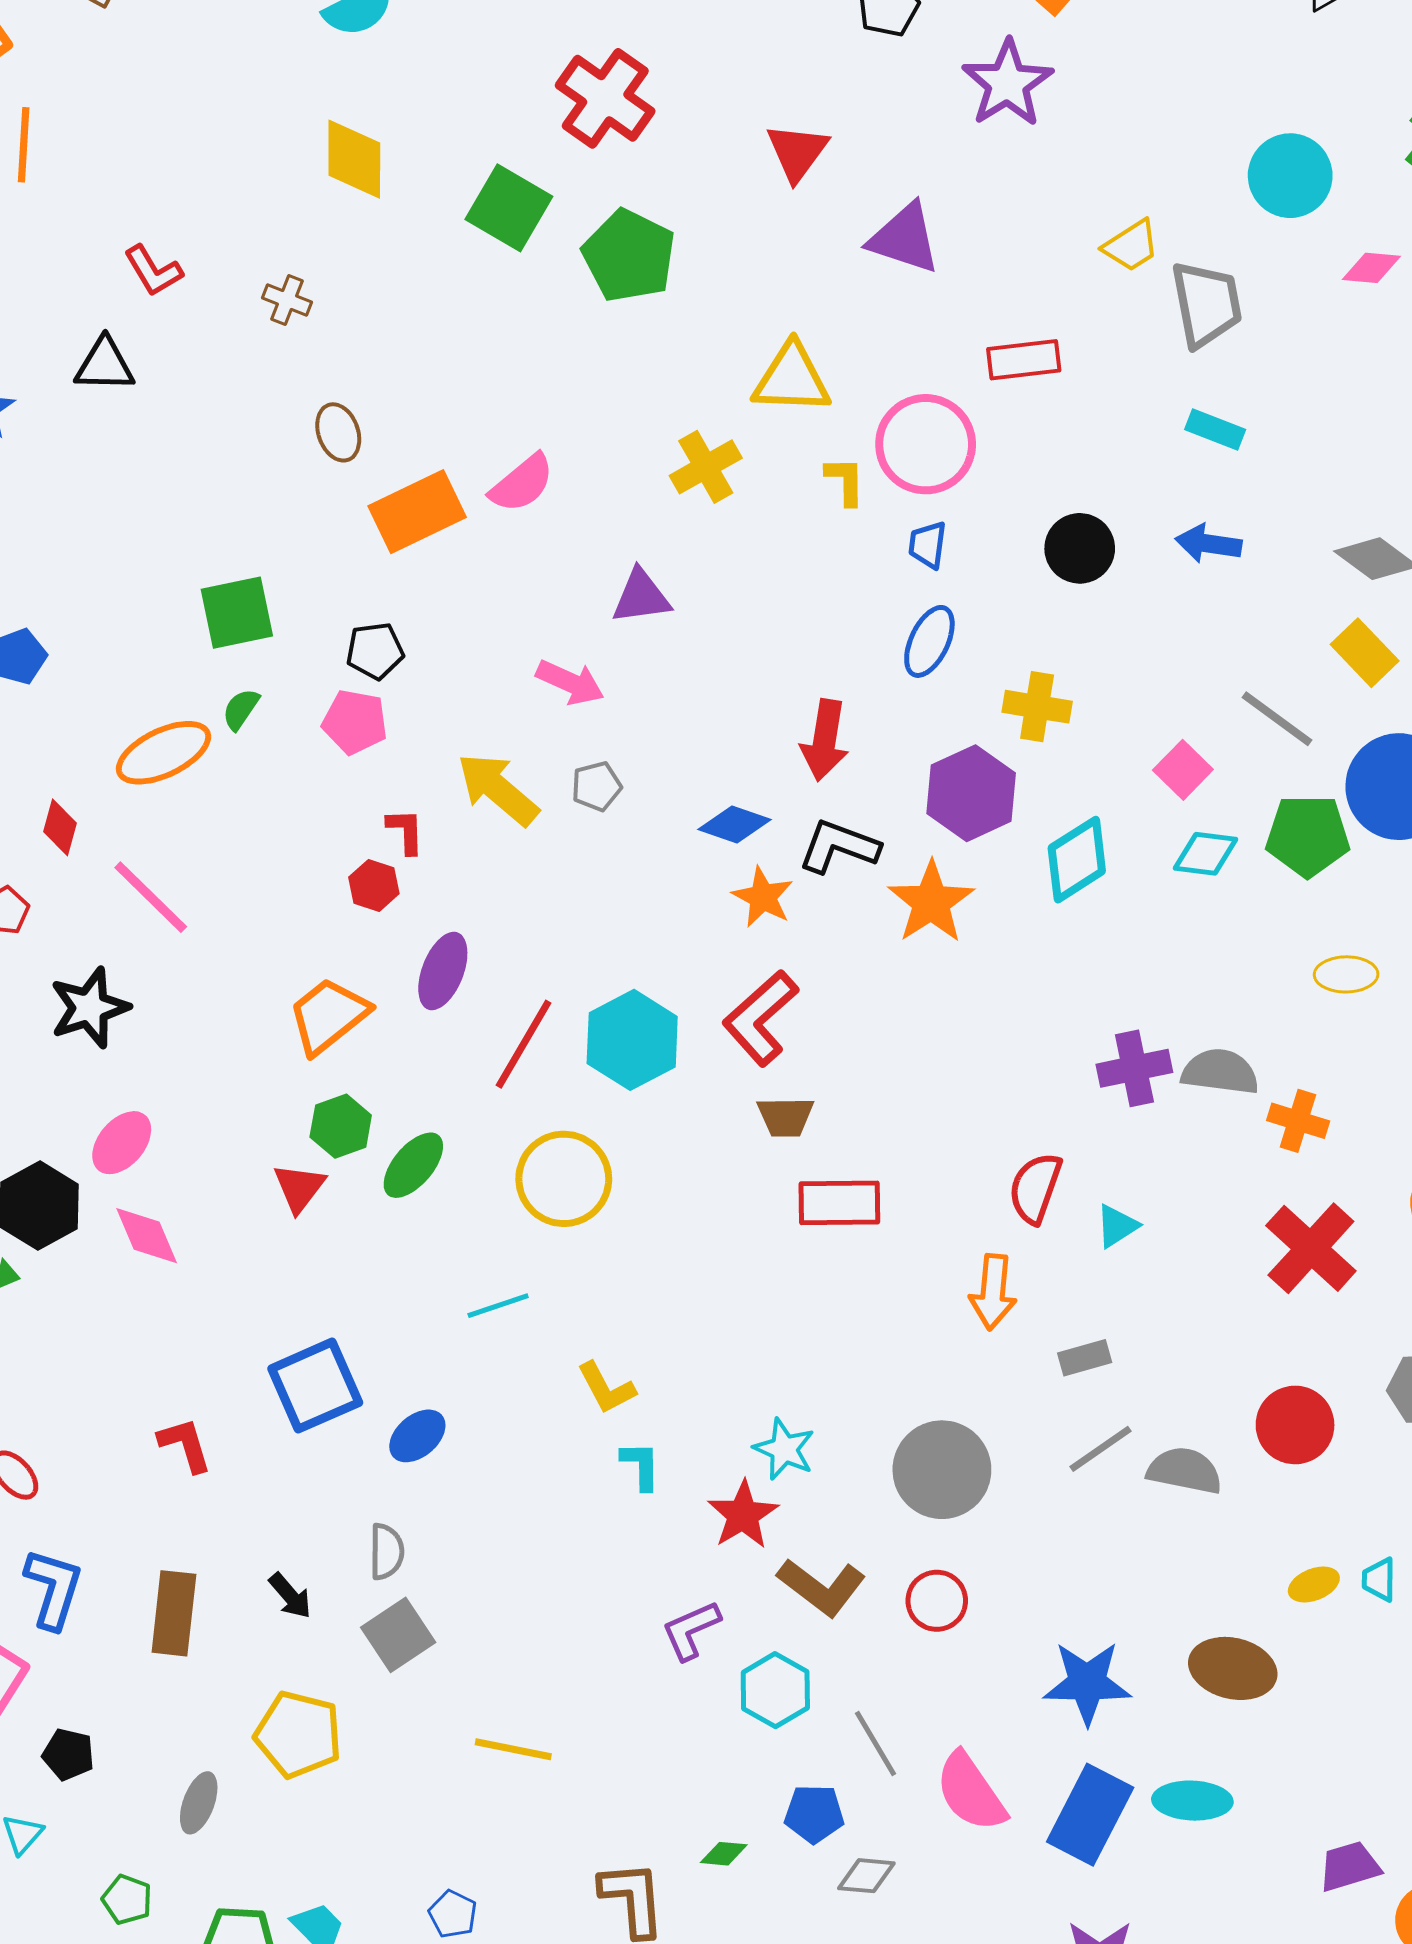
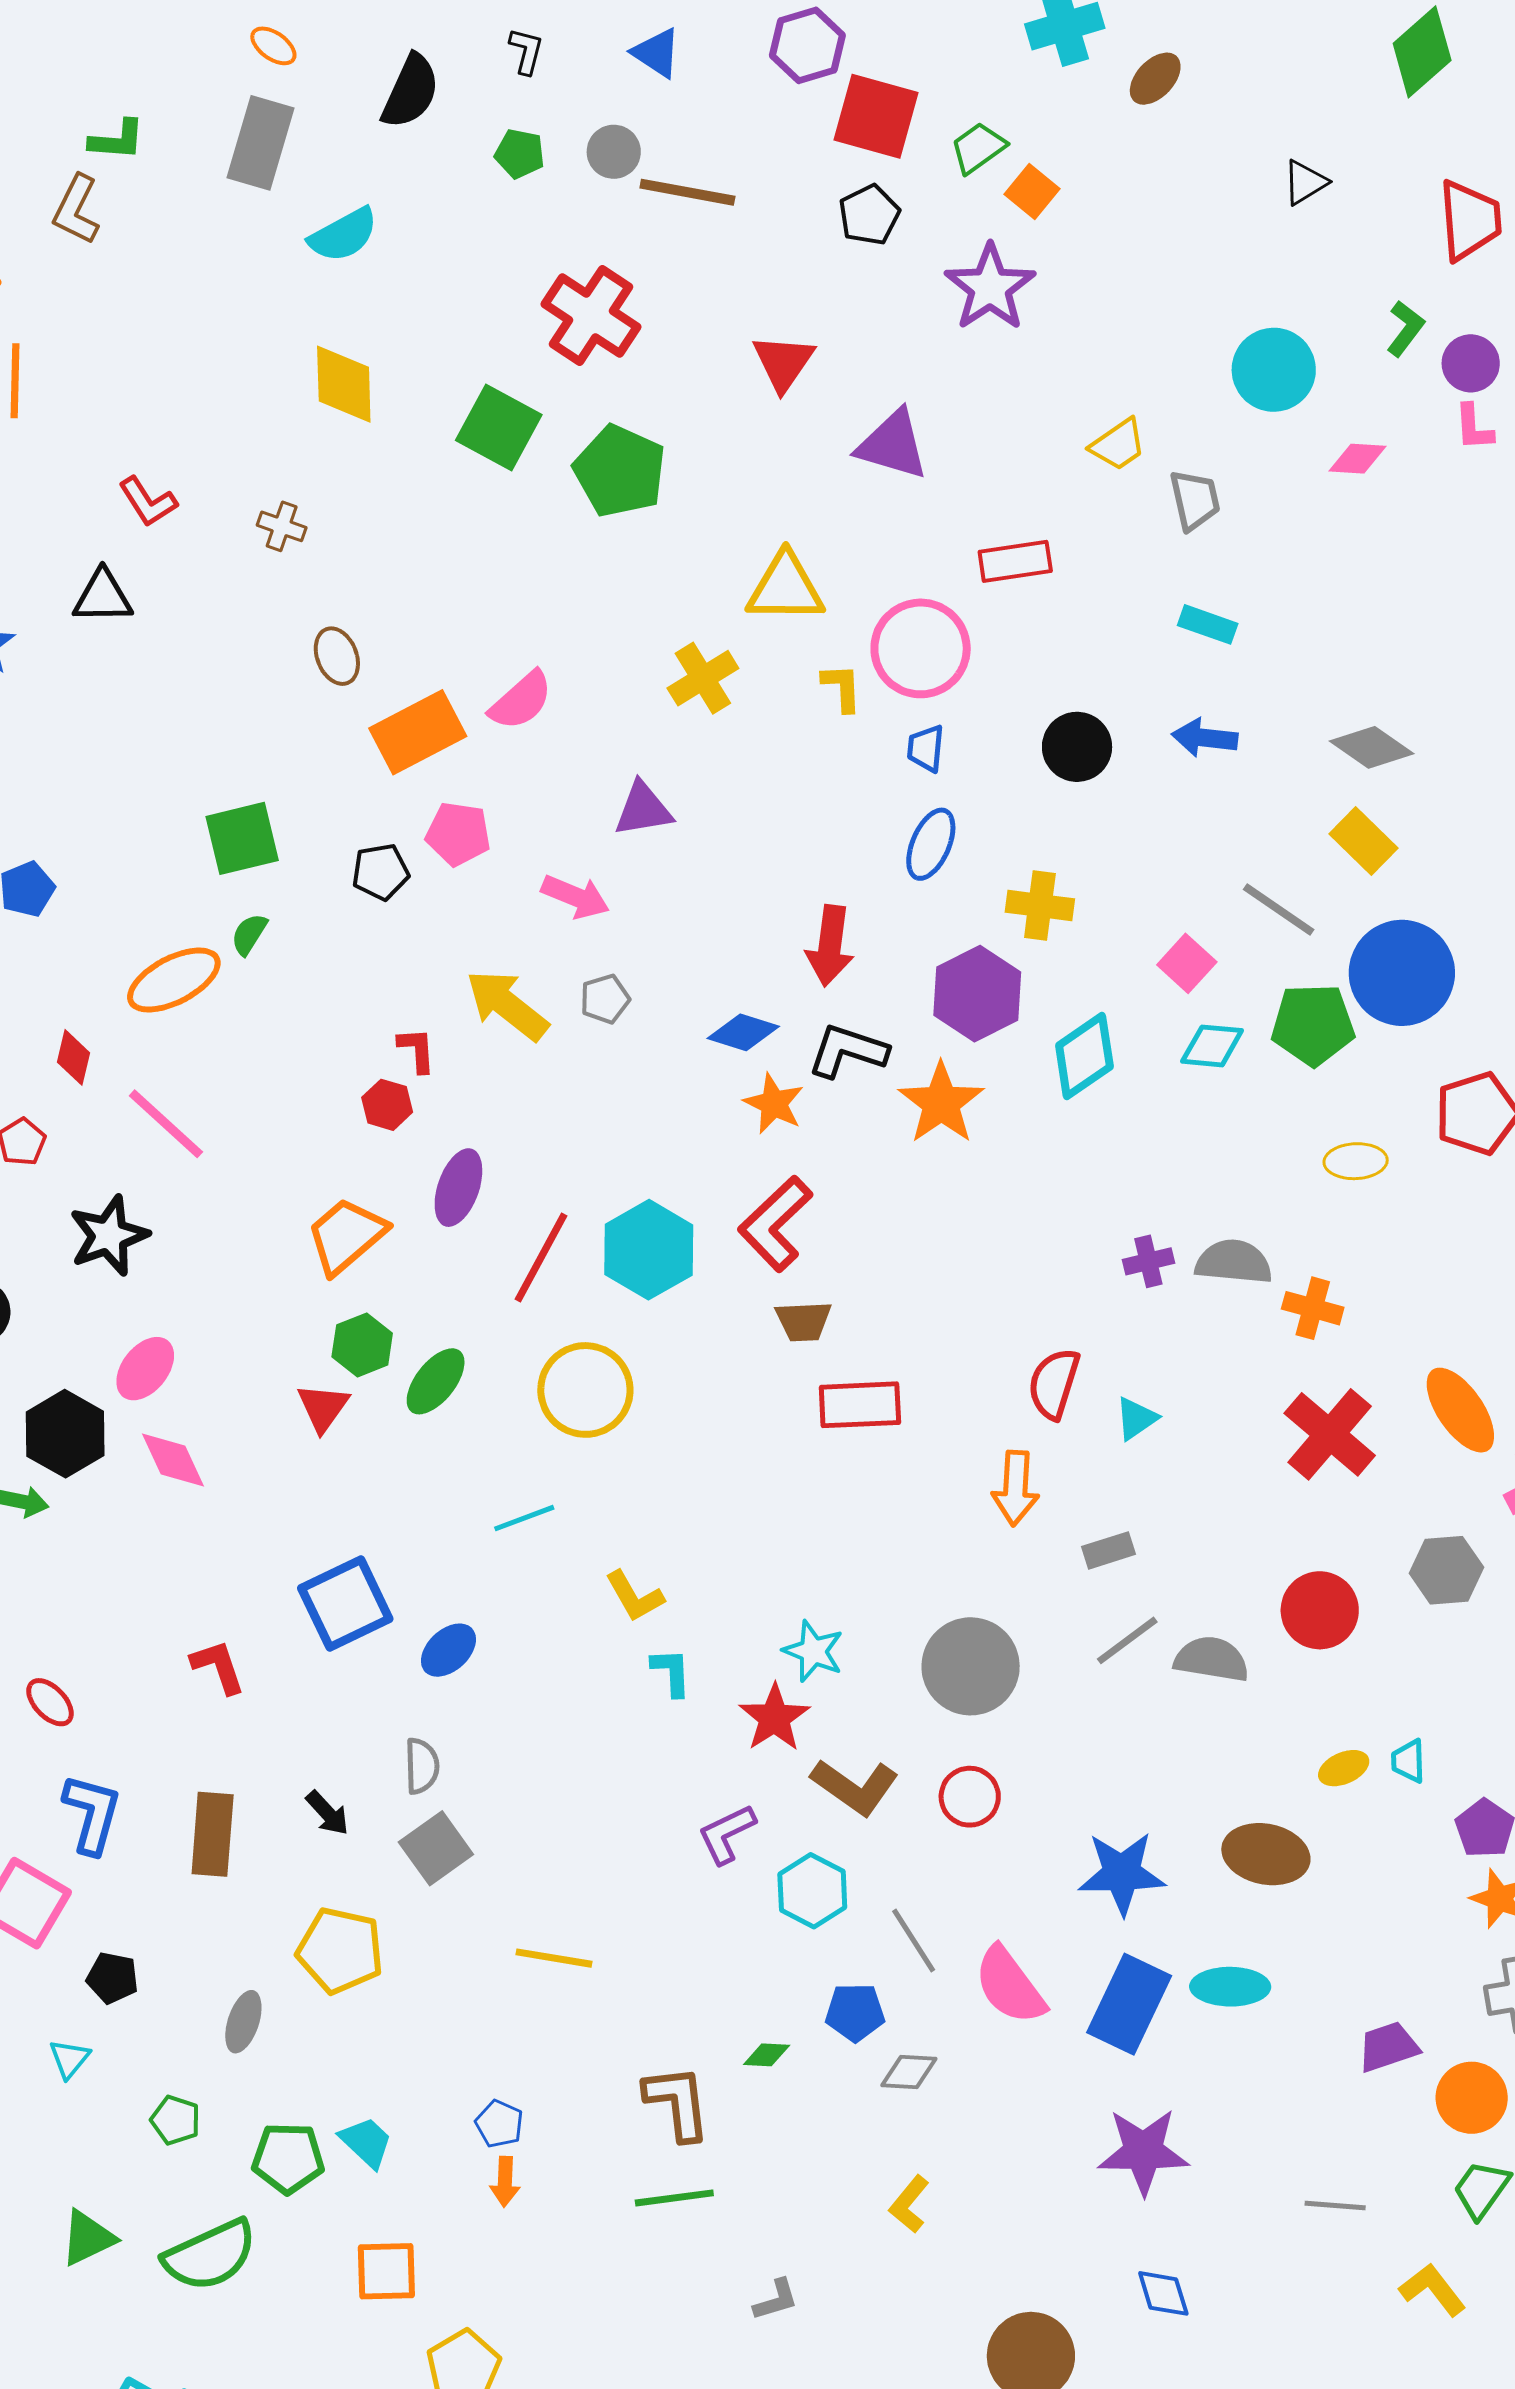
gray trapezoid: (1206, 304) -> (1195, 500), size x0.7
pink pentagon: (355, 722) -> (458, 834), moved
purple cross: (1134, 1068) -> (1148, 1261), size x0.7

